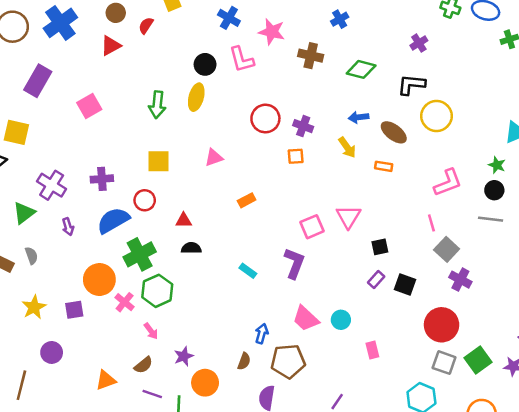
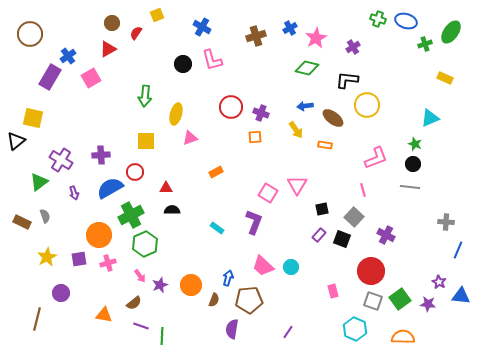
blue cross: (60, 23) -> (68, 56), moved, size x0.6
pink star: (272, 32) -> (316, 38), moved, turned 30
brown cross: (311, 56) -> (256, 36), moved, turned -30
yellow ellipse: (196, 97) -> (176, 114), moved
pink square: (89, 106) -> (91, 78), moved
pink square: (312, 227) -> (268, 193), turned -36
gray square: (447, 249) -> (354, 217), moved
pink cross: (125, 302) -> (108, 263), moved, turned 35
pink rectangle: (372, 350) -> (333, 291), moved
purple star: (184, 356) -> (160, 285), moved
orange triangle: (106, 380) -> (104, 315), turned 30
orange circle: (205, 383) -> (191, 285), moved

